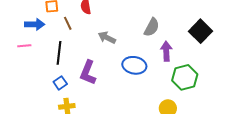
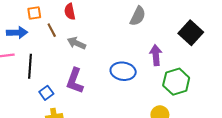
gray semicircle: (152, 27) -> (138, 16), moved
gray arrow: (107, 38) -> (77, 43), moved
black line: (59, 53) -> (30, 66), moved

